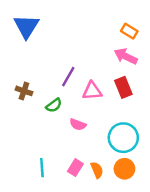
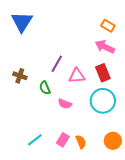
green semicircle: (54, 105) -> (45, 88), turned 104
cyan circle: (123, 138) -> (103, 101), moved
cyan line: (42, 168) -> (35, 140), turned 56
orange circle: (124, 169) -> (113, 141), moved

